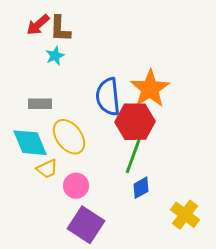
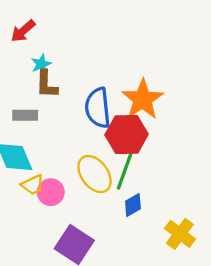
brown L-shape: (60, 29) -> (46, 84), moved
yellow ellipse: (69, 137) -> (95, 174), moved
pink circle: (76, 186) -> (51, 192), moved

